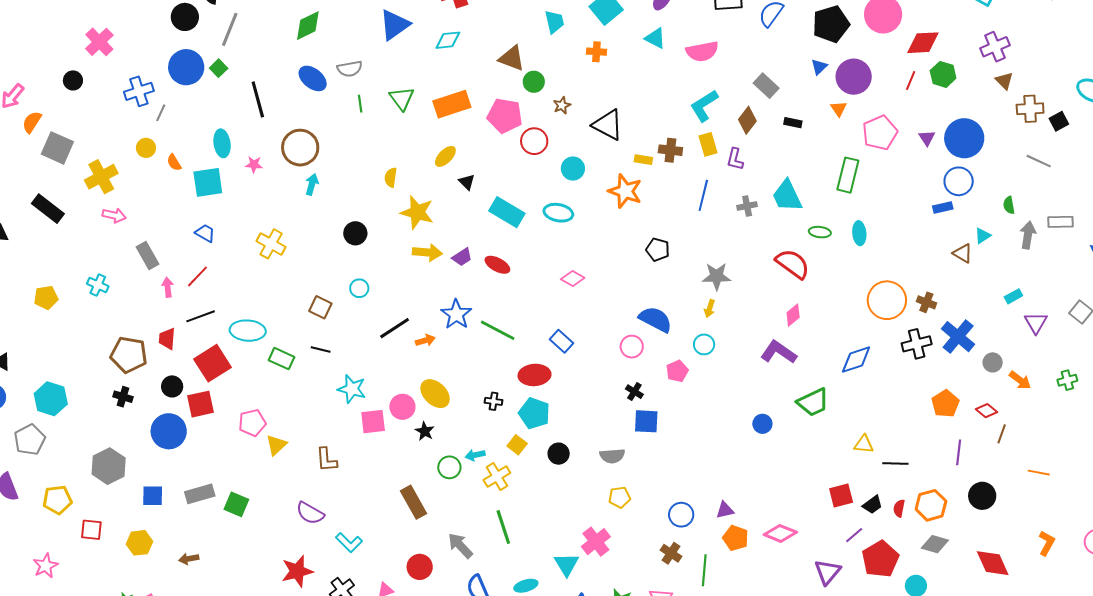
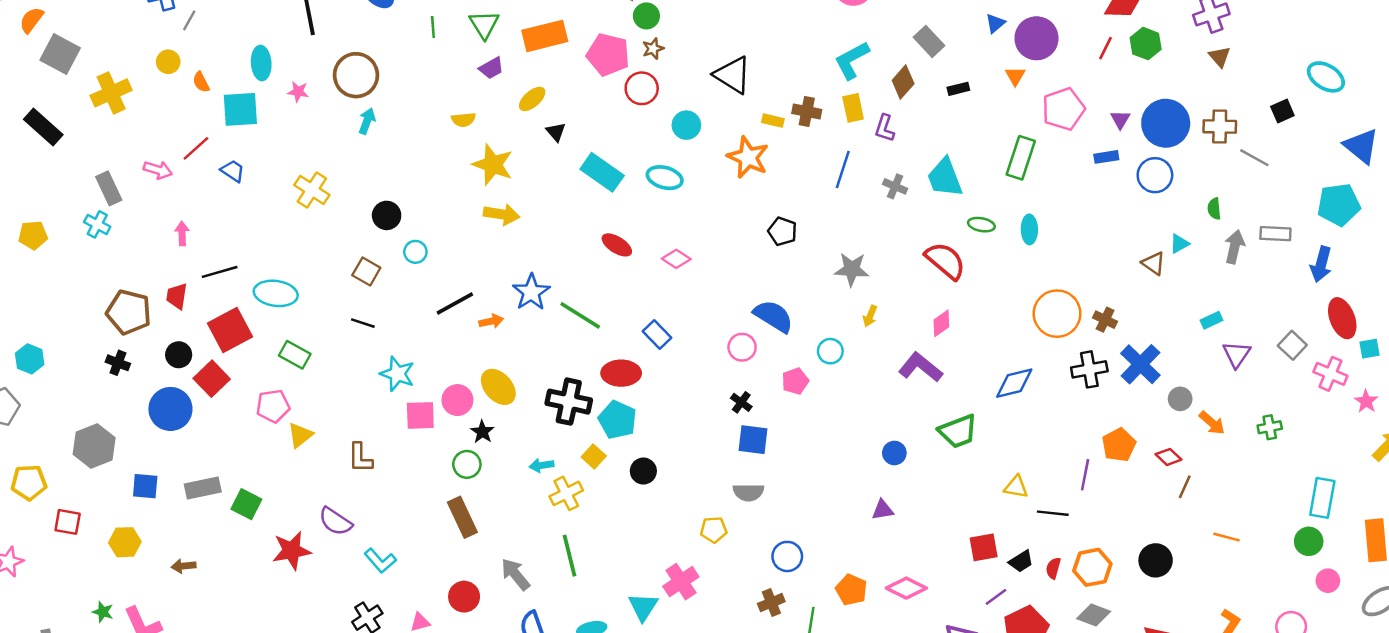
brown star: (562, 105) -> (653, 49), moved
brown cross: (1030, 109) -> (1220, 127), moved
black rectangle: (793, 123) -> (958, 89), turned -30
yellow semicircle: (391, 177) -> (464, 120), turned -108
gray cross: (747, 206) -> (895, 186), turned 30
blue rectangle: (943, 207) -> (1106, 157), moved
pink arrow: (114, 215) -> (158, 170), moved
black circle: (355, 233) -> (387, 215), moved
gray rectangle: (147, 256) -> (109, 188), moved
purple trapezoid: (462, 257) -> (491, 68), moved
red ellipse: (497, 265) -> (617, 245), moved
red line: (198, 276) -> (196, 148), moved
yellow arrow: (710, 309) -> (870, 316), moved
green rectangle: (281, 359) -> (295, 355), moved
cyan hexagon: (51, 399) -> (30, 359), size x0.7
black cross: (493, 401) -> (569, 402), size x2.0
red square: (201, 404) -> (212, 379), turned -36
purple line: (959, 452) -> (1085, 475), moved
gray semicircle: (612, 456) -> (748, 492), moved
green circle: (449, 467) -> (467, 464), moved
purple triangle: (725, 510) -> (883, 510), moved
brown cross: (671, 553) -> (771, 603), turned 30
red star: (297, 571) -> (292, 551), moved

